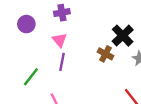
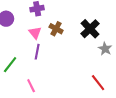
brown cross: (105, 54) -> (56, 29), moved

